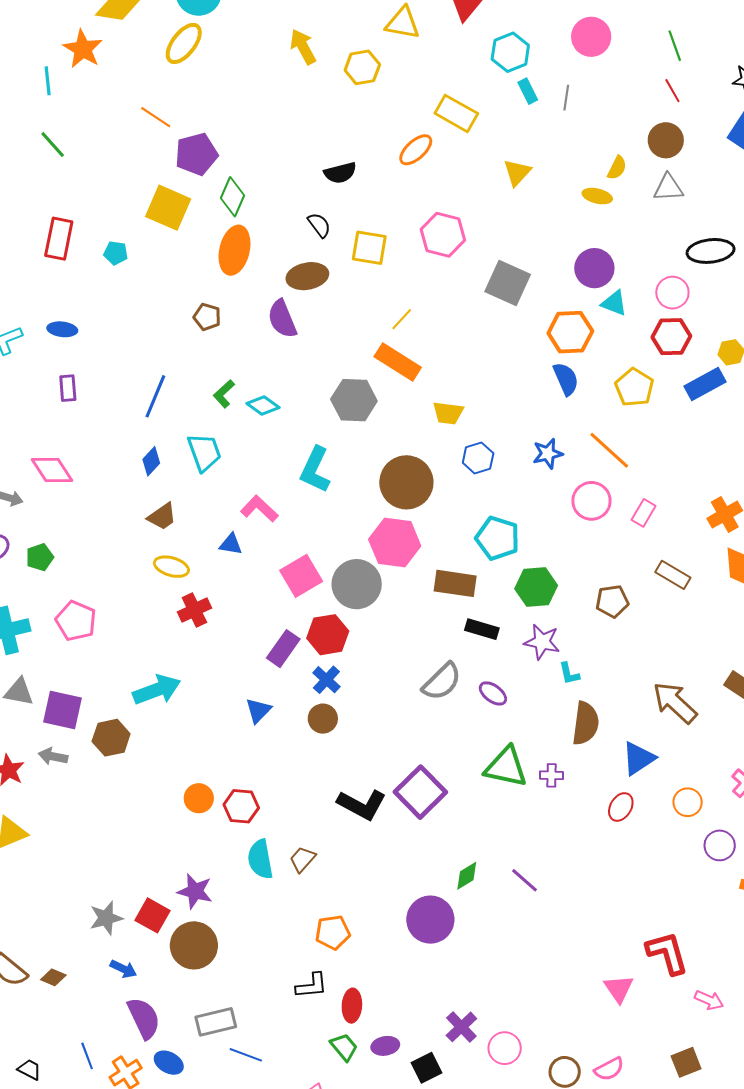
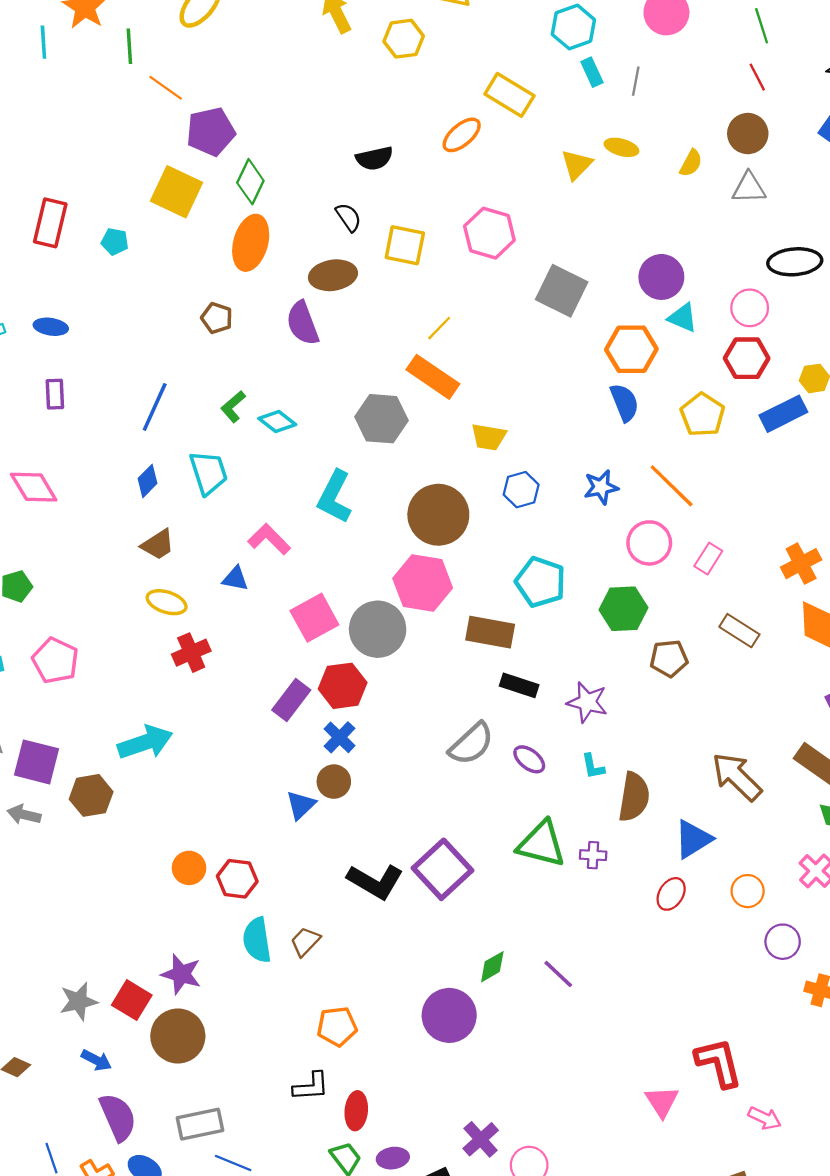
green line: (53, 145) -> (129, 46), moved, turned 36
yellow ellipse: (597, 196) -> (621, 147), moved
green hexagon: (536, 587) -> (623, 609), moved
cyan L-shape: (569, 674) -> (593, 766), moved
blue triangle: (258, 710) -> (301, 805), moved

